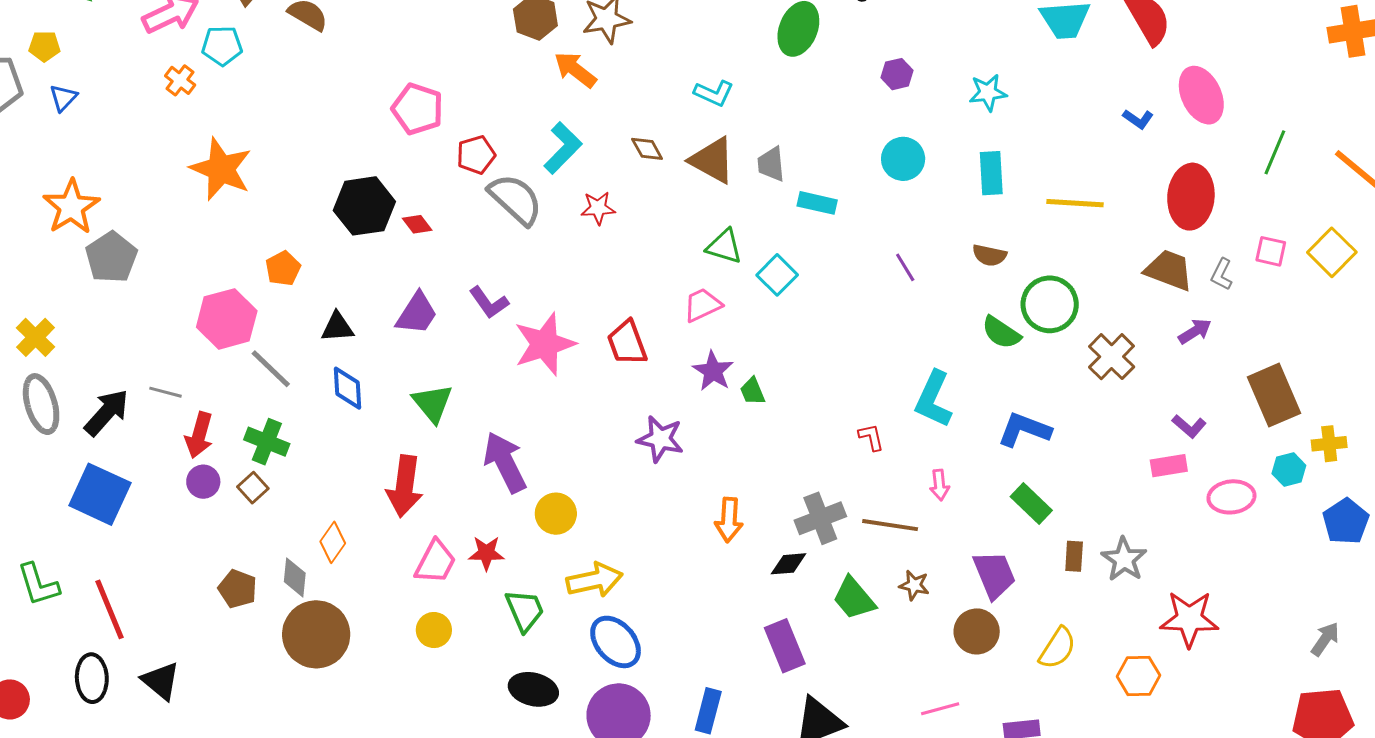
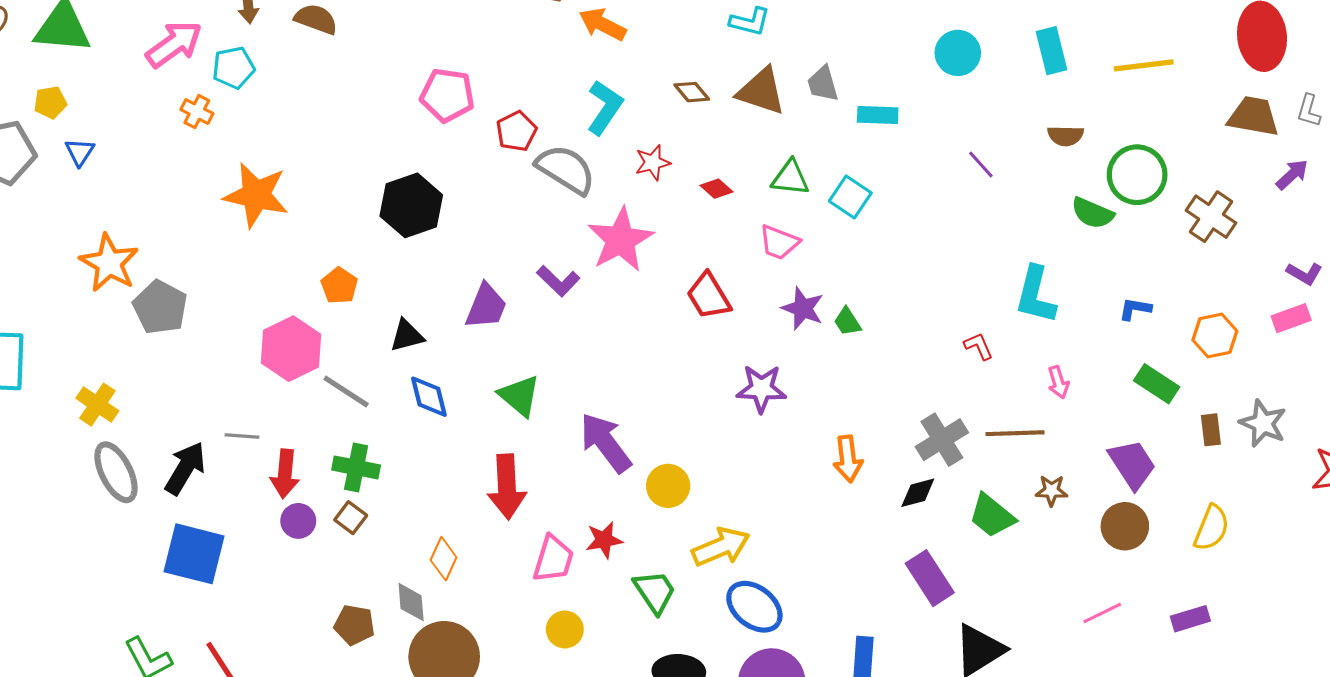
red diamond: (417, 224) -> (717, 189), moved
pink trapezoid: (702, 305) -> (779, 242), turned -123
pink star: (545, 344) -> (621, 240), moved
blue L-shape: (1024, 430) -> (1135, 309), size x0.6
orange hexagon: (1138, 676) -> (1215, 335), moved

